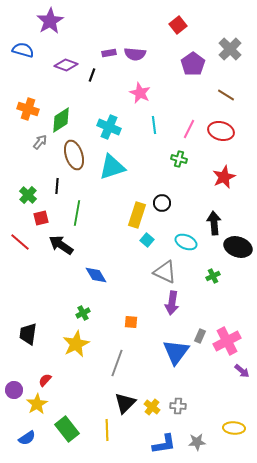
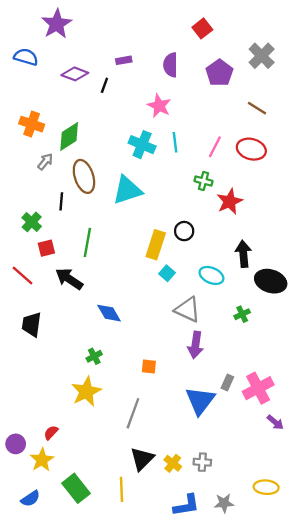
purple semicircle: (135, 54) -> (170, 65), moved, turned 85
cyan cross: (109, 127) -> (142, 145), moved
red star: (224, 177) -> (230, 201), moved
black line: (57, 186) -> (61, 201), moved
black trapezoid: (28, 334) -> (32, 324), moved

